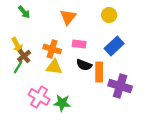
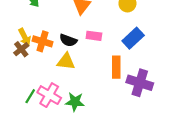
orange cross: (52, 49) -> (42, 41), moved
brown cross: (24, 56) -> (21, 49), moved
black semicircle: (84, 65) -> (68, 40), moved
green line: (18, 67) -> (30, 96), moved

